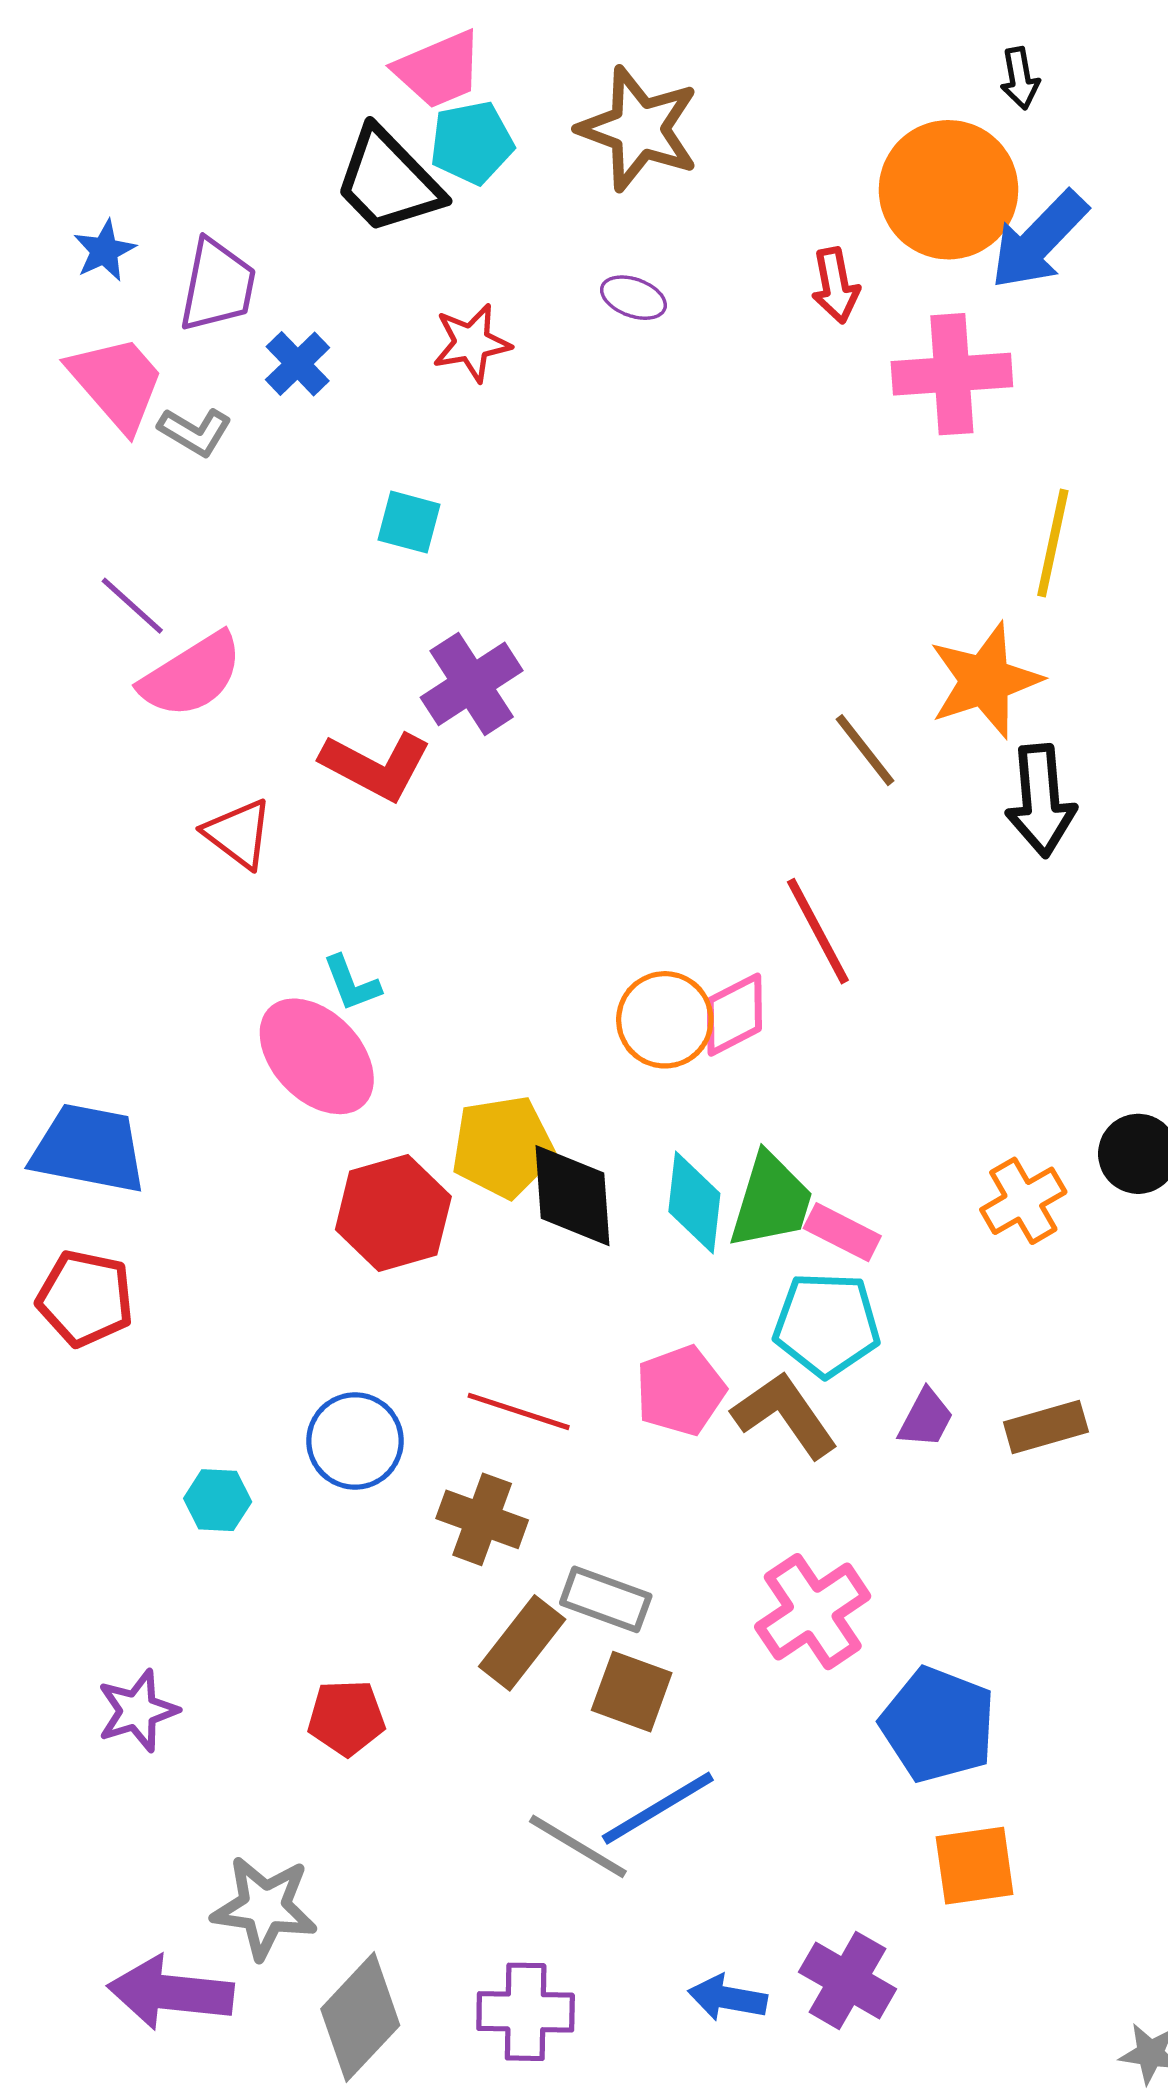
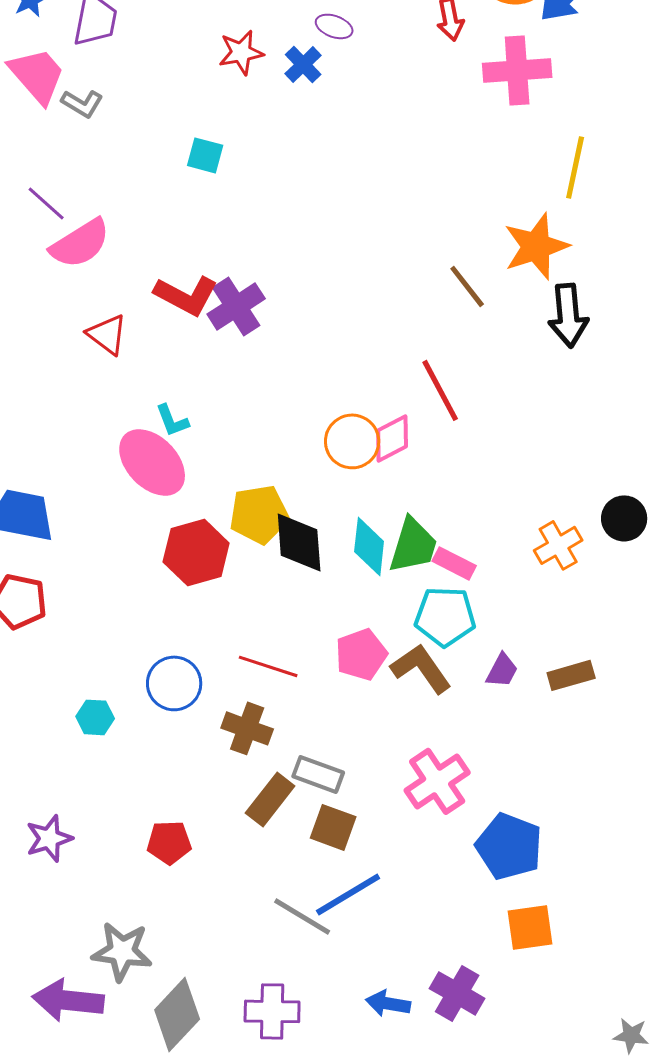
blue cross: (298, 364) -> (303, 64), moved
purple cross: (472, 684) -> (236, 306), moved

